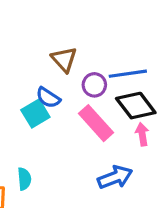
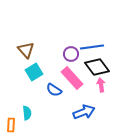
brown triangle: (64, 59) -> (26, 50), moved
blue semicircle: (48, 98) -> (54, 90), moved

